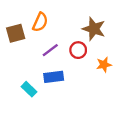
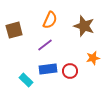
orange semicircle: (40, 22) -> (50, 20), moved
red circle: (78, 50) -> (70, 71), moved

